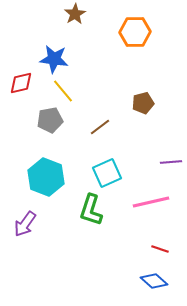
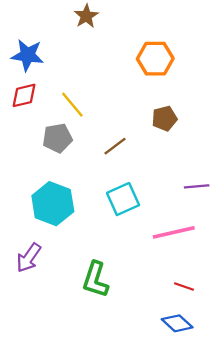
orange hexagon: (135, 32) -> (155, 59), moved
blue star: (54, 59) -> (28, 55), moved
green L-shape: (91, 210) -> (95, 280), moved

